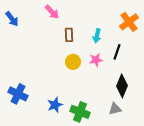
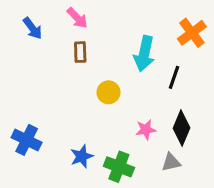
blue arrow: (12, 19) -> (33, 28), moved
brown rectangle: (69, 35) -> (80, 52), moved
cyan arrow: (97, 36) -> (144, 54), size x1.6
pink star: (96, 60) -> (146, 130), moved

